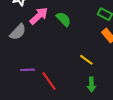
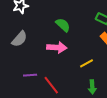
pink arrow: (39, 16) -> (57, 47), moved, turned 48
yellow line: (86, 60) -> (86, 63), turned -64

